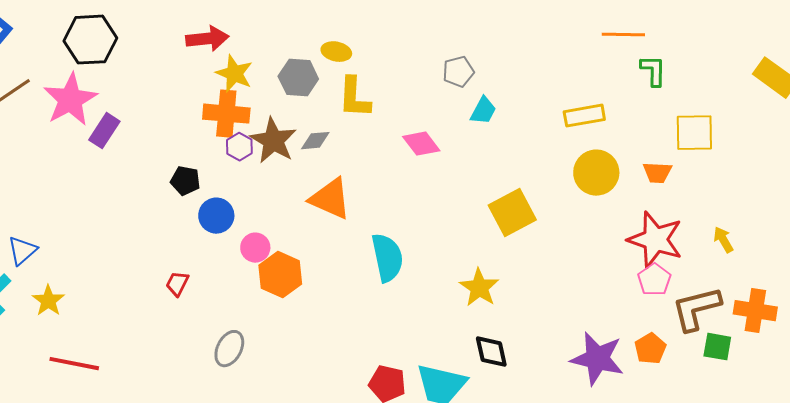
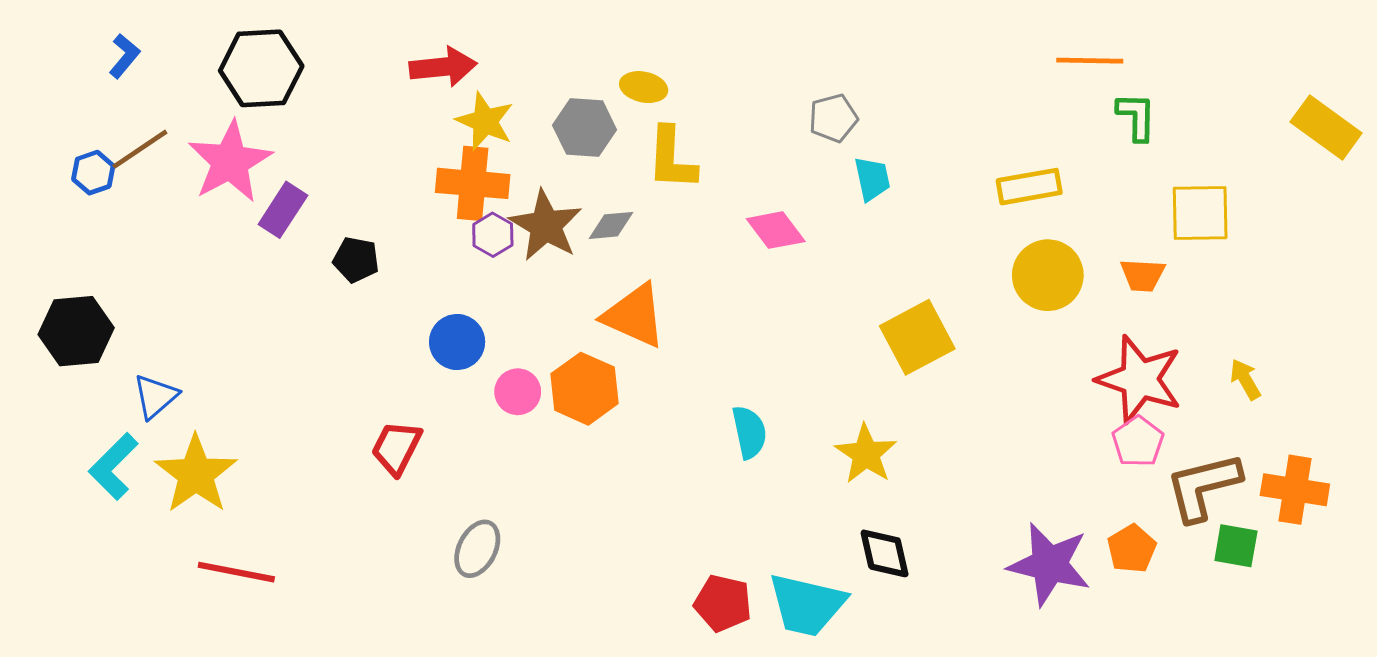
cyan trapezoid: (483, 111) -> (872, 179), turned -40
black pentagon: (185, 181) -> (356, 260), moved
cyan semicircle: (387, 258) -> (749, 432), moved, size x0.7
orange hexagon: (280, 275) -> (585, 389), moved
red trapezoid: (177, 284) -> (396, 448), size x1.4
yellow star: (48, 301) -> (196, 474), size x1.6

